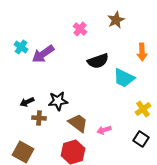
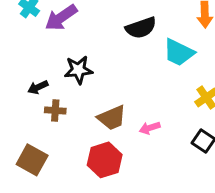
black star: (58, 101) -> (78, 70), moved
brown trapezoid: (78, 123) -> (112, 118), turned 120

